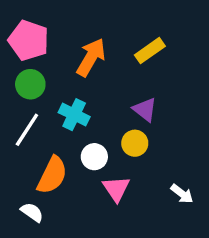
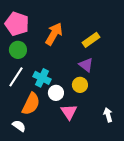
yellow rectangle: (150, 51) -> (91, 40), moved
cyan cross: (74, 115) -> (42, 78), moved
white arrow: (182, 194) -> (108, 115), turned -144

